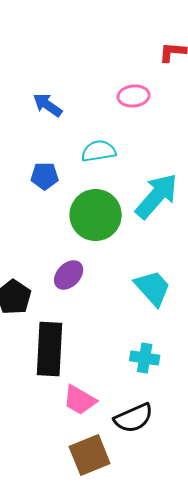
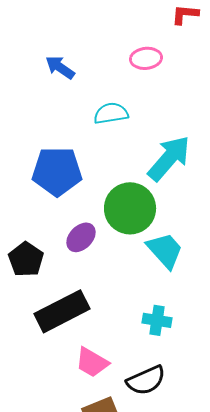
blue pentagon: (45, 176) -> (57, 171), moved, size x1.8
green circle: (96, 215) -> (130, 208), moved
black rectangle: (50, 349) -> (62, 311), turned 60

